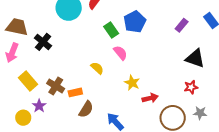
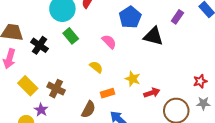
green rectangle: (111, 30) -> (71, 36), moved
pink semicircle: (120, 53) -> (109, 42), moved
black triangle: (195, 58) -> (153, 36), moved
red star: (191, 87) -> (200, 81), moved
orange rectangle: (75, 92) -> (108, 93), moved

